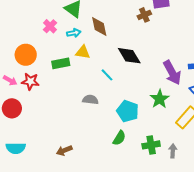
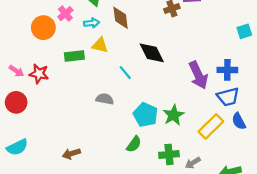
orange circle: (26, 55) -> (43, 28), moved
green star: (160, 99) -> (174, 115), moved
cyan semicircle: (16, 148) -> (17, 147), turned -30
gray arrow: (173, 151) -> (193, 163), turned -128

